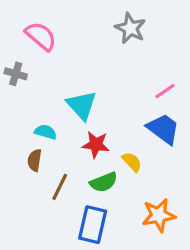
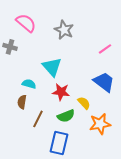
gray star: (130, 28) -> (64, 30), moved
pink line: (165, 91) -> (105, 49), moved
orange star: (159, 215) -> (100, 124), moved

